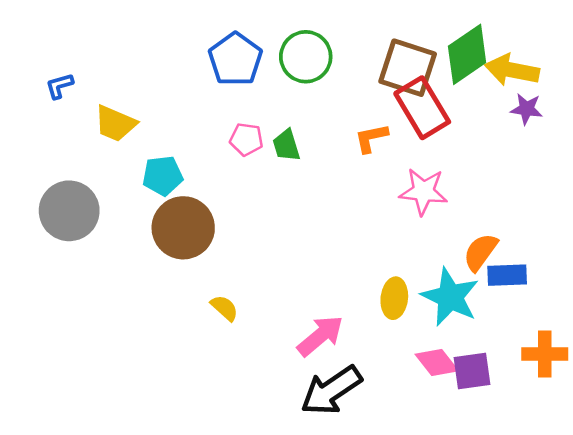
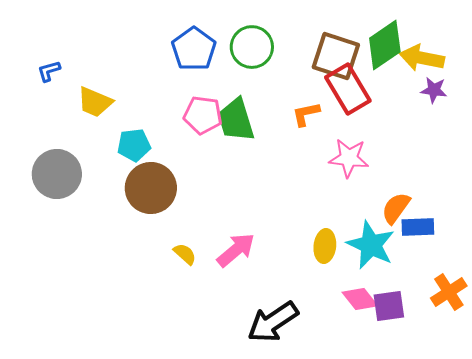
pink pentagon: (246, 139) -> (203, 115), size x1.4
green trapezoid: (286, 145) -> (236, 120), size x1.6
pink arrow: (320, 336) -> (236, 250), moved
orange cross: (545, 354) -> (449, 292), turned -33

